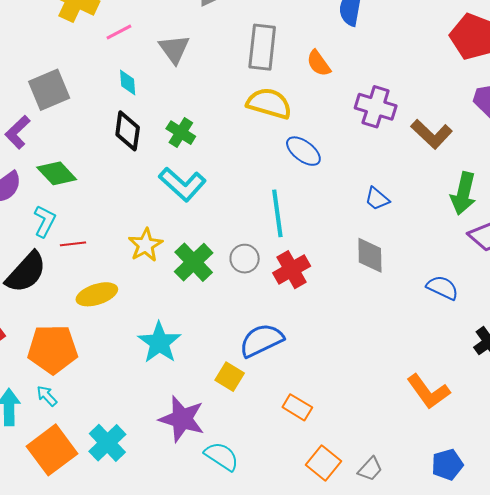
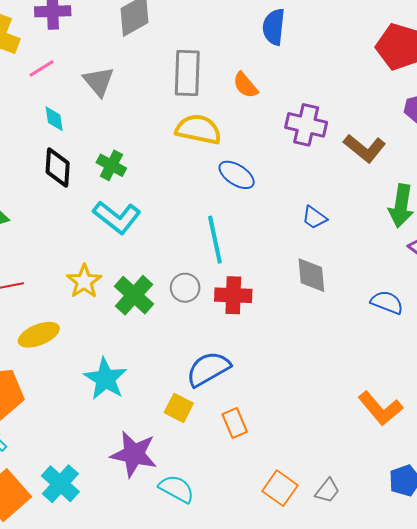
red cross: (292, 270) -> (233, 295), turned 36
orange rectangle: (297, 407) -> (235, 423), moved, turned 40

